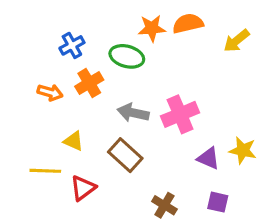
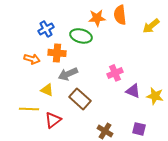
orange semicircle: (188, 23) -> (120, 15), turned -84
orange cross: (89, 83) -> (57, 53), turned 36
gray arrow: (133, 113) -> (68, 74), moved, turned -36
pink cross: (180, 114) -> (115, 73), size x0.7
purple triangle: (208, 158) -> (133, 91), moved

